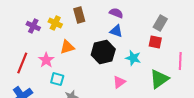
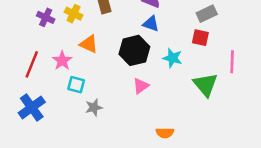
gray rectangle: (160, 23) -> (207, 14), turned 35
orange triangle: (67, 47) -> (89, 44), turned 42
green triangle: (159, 79) -> (205, 85), turned -35
pink triangle: (119, 82) -> (141, 86), moved

